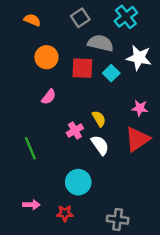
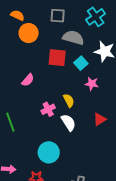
gray square: (80, 18) -> (58, 16), turned 35
orange circle: (46, 57) -> (29, 33), moved
pink star: (140, 108) -> (92, 84), moved
red triangle: (137, 139) -> (100, 119), size x0.6

